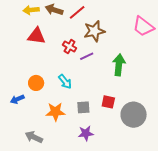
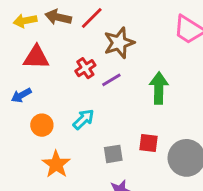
red cross: (70, 47) -> (85, 68), turned 32
cyan arrow: (65, 82) -> (83, 119), turned -91
blue arrow: (17, 99) -> (21, 95), moved
orange star: (55, 112) -> (56, 164), moved, turned -30

